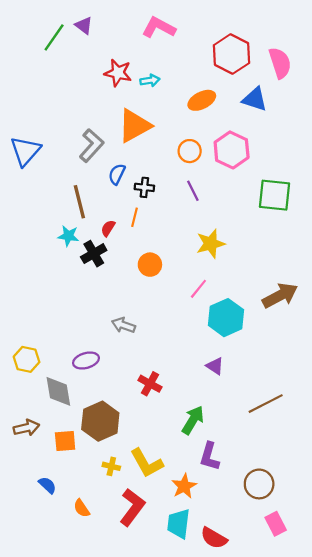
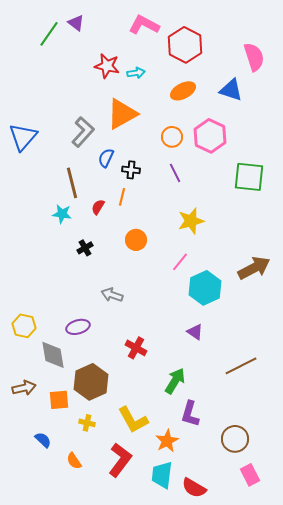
red hexagon: (232, 54) -> (185, 45), moved
black cross: (94, 254) -> (85, 248), moved, size x0.7
yellow cross: (111, 466) -> (87, 423), moved

